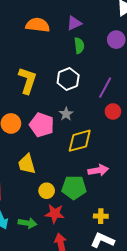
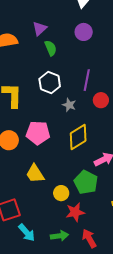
gray star: (66, 114) -> (69, 105), moved
green pentagon: (74, 187) -> (86, 182), turned -30
green arrow: (27, 223) -> (59, 236), moved

